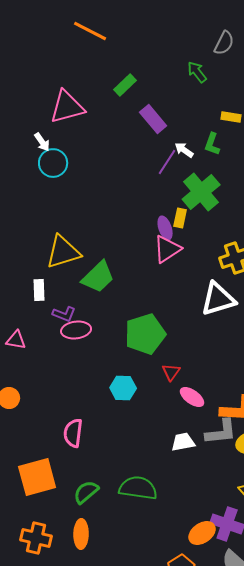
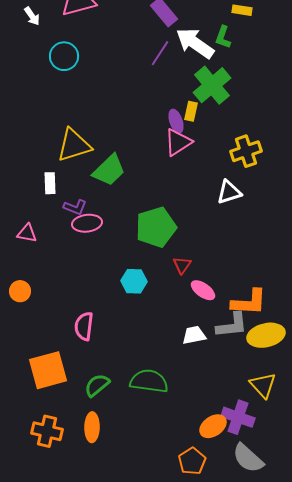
white arrow: (42, 142) -> (32, 16), moved
white arrow: (184, 150) -> (195, 43), size x2.0
purple line: (167, 162) -> (160, 53), moved
white triangle: (218, 299) -> (229, 192), size x0.7

